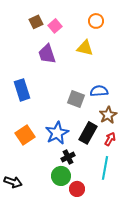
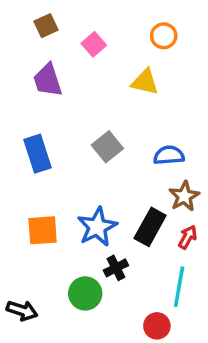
brown square: (36, 22) -> (46, 26), moved
purple trapezoid: (47, 54) -> (48, 80), moved
gray square: (76, 99) -> (107, 147), moved, turned 30
orange square: (25, 135) -> (43, 230), turned 30
green circle: (61, 176) -> (85, 293), moved
red circle: (77, 189) -> (157, 326), moved

